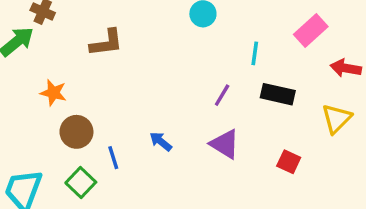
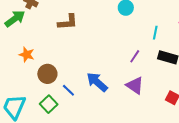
orange star: (53, 93) -> (27, 55), moved
blue arrow: (161, 141) -> (97, 82), size x1.6
blue line: (113, 158) -> (68, 90), turned -32

